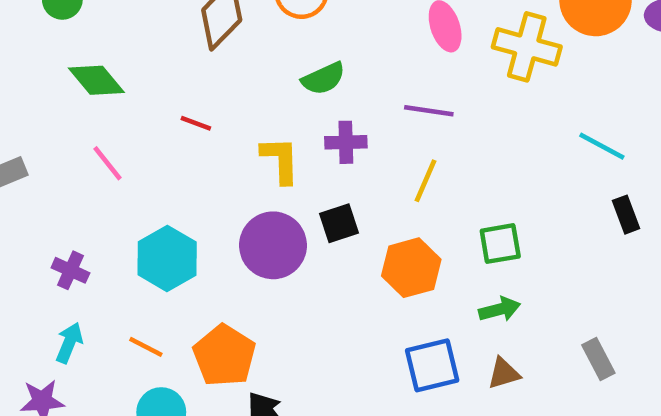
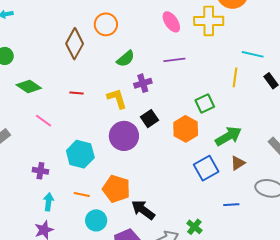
yellow line: (425, 181) -> (235, 77), moved
green square: (500, 244) -> (205, 104), moved
green arrow: (500, 309) -> (228, 136), size x1.5

